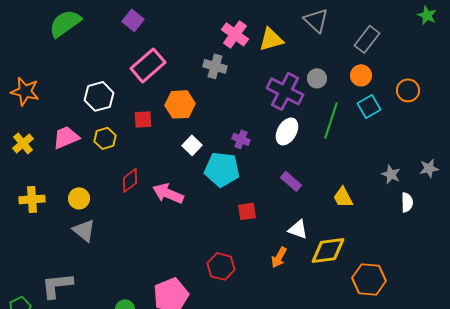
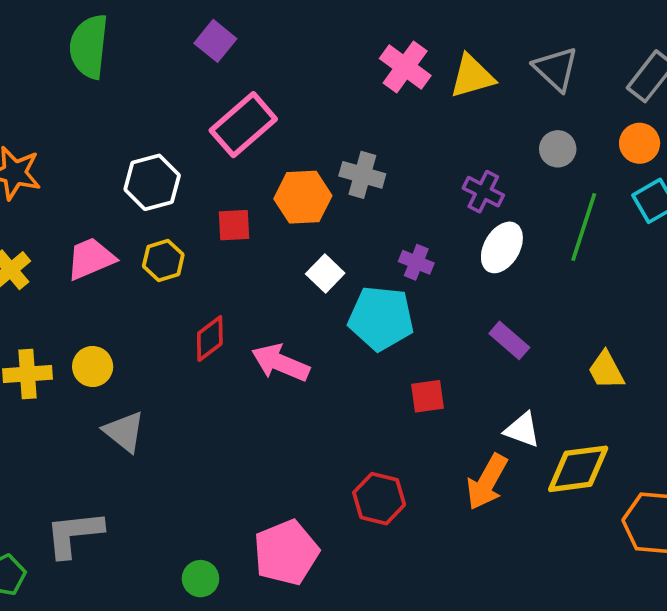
gray triangle: (316, 20) -> (556, 69), moved
green semicircle: (65, 23) -> (89, 47), turned -48
gray cross: (215, 66) -> (362, 175), moved
purple cross: (285, 91) -> (483, 192), moved, size x0.6
yellow circle: (79, 198) -> (93, 367), moved
orange arrow: (279, 257) -> (487, 482), size x1.4

